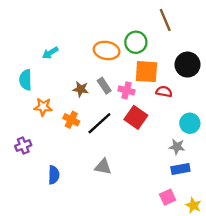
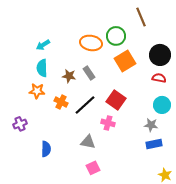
orange square: (146, 72) -> (125, 61), turned -35
cyan semicircle: (26, 80) -> (42, 68), moved
pink cross: (126, 90) -> (108, 123), moved
red semicircle: (164, 92) -> (159, 78), moved
pink square: (168, 197) -> (93, 168), moved

